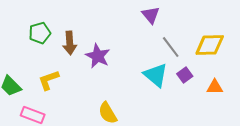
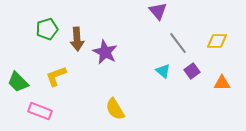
yellow diamond: (210, 45) -> (217, 41), size x0.7
cyan triangle: (156, 75) -> (163, 71), size x0.6

